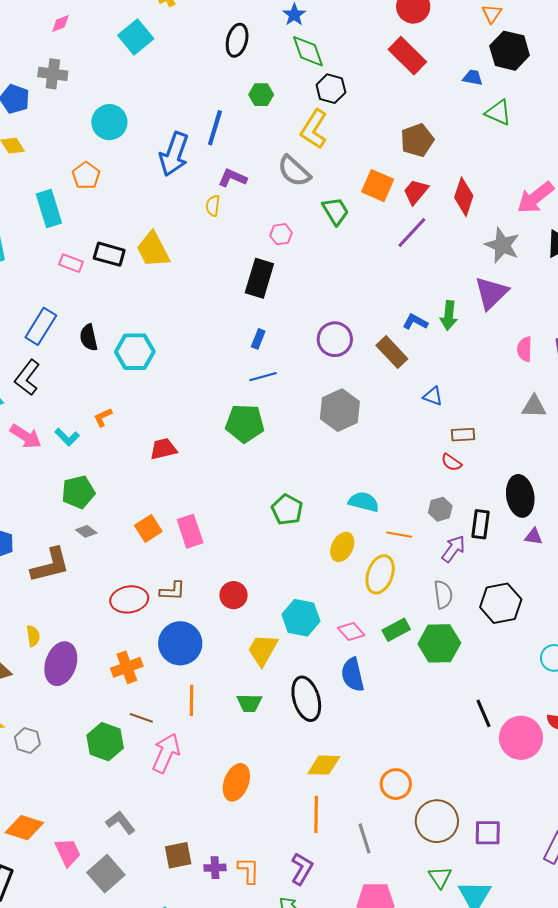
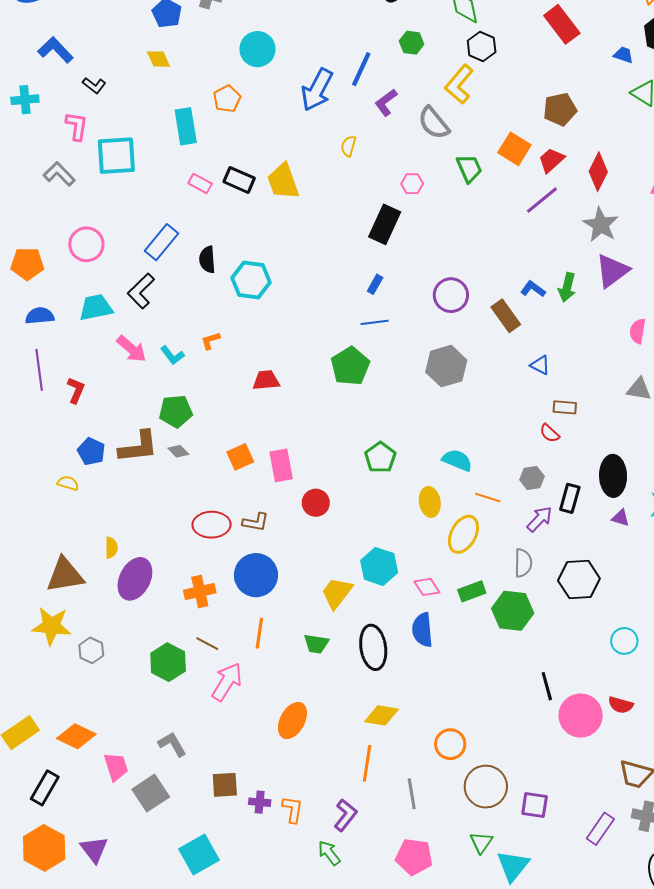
purple L-shape: (232, 178) -> (386, 102), moved, turned -68
gray star: (502, 245) -> (601, 225), moved
green pentagon: (245, 423) -> (350, 366), turned 30
yellow ellipse: (342, 547) -> (430, 502), turned -44
brown L-shape: (50, 565) -> (138, 447), moved
red circle: (234, 595) -> (316, 503), moved

